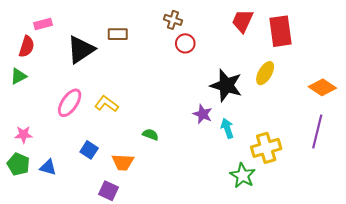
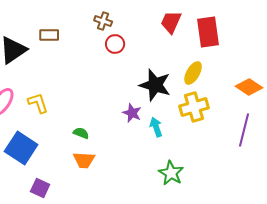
yellow L-shape: (106, 104) -> (38, 103), turned 35
yellow cross: (266, 148) -> (194, 107), moved
blue square: (89, 150) -> (21, 148), size x1.8
orange trapezoid: (123, 162) -> (84, 160), moved

